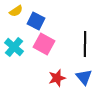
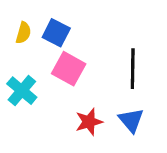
yellow semicircle: (16, 11) -> (23, 33), moved, turned -40
cyan cross: (14, 47) -> (22, 91), moved

